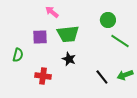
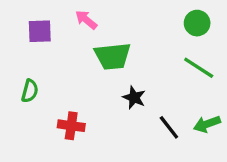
green circle: (108, 20) -> (197, 23), moved
purple square: (40, 37) -> (40, 31), moved
black star: (69, 59) -> (134, 98), moved

